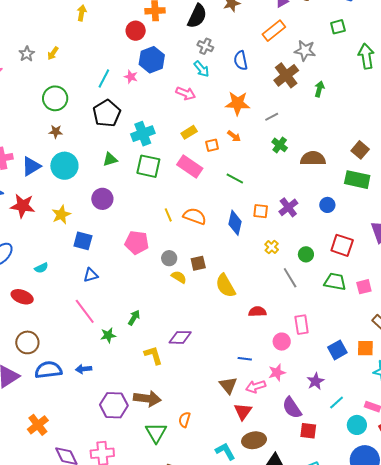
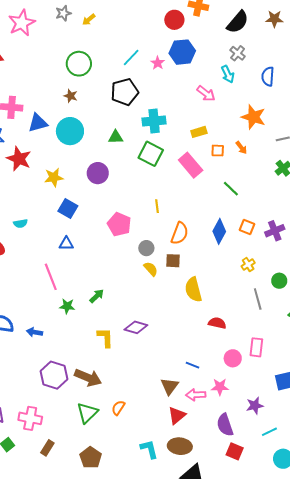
orange semicircle: (195, 216) -> (180, 233), moved, turned 75

